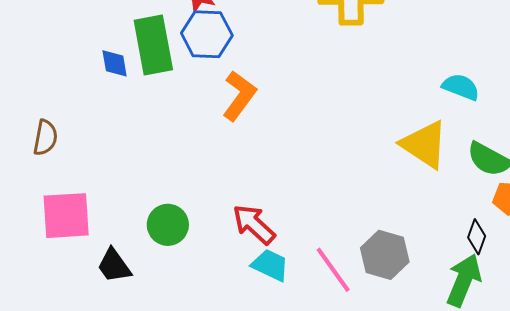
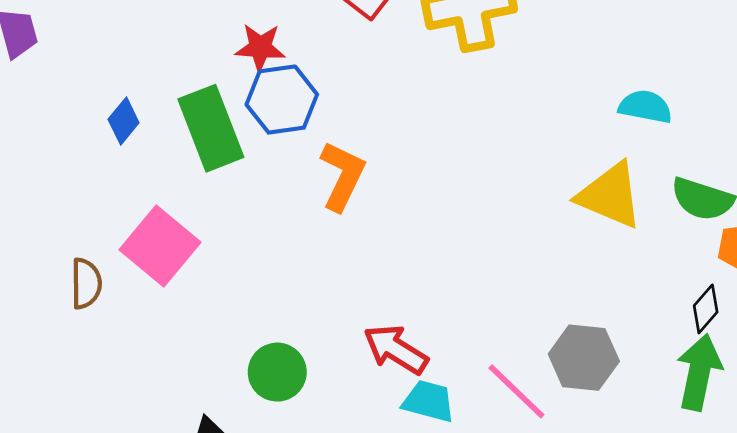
blue diamond: (115, 63) -> (124, 121), moved, turned 60
pink square: (66, 216) -> (160, 246), moved, turned -36
black diamond: (477, 237) -> (706, 309), turned 32

